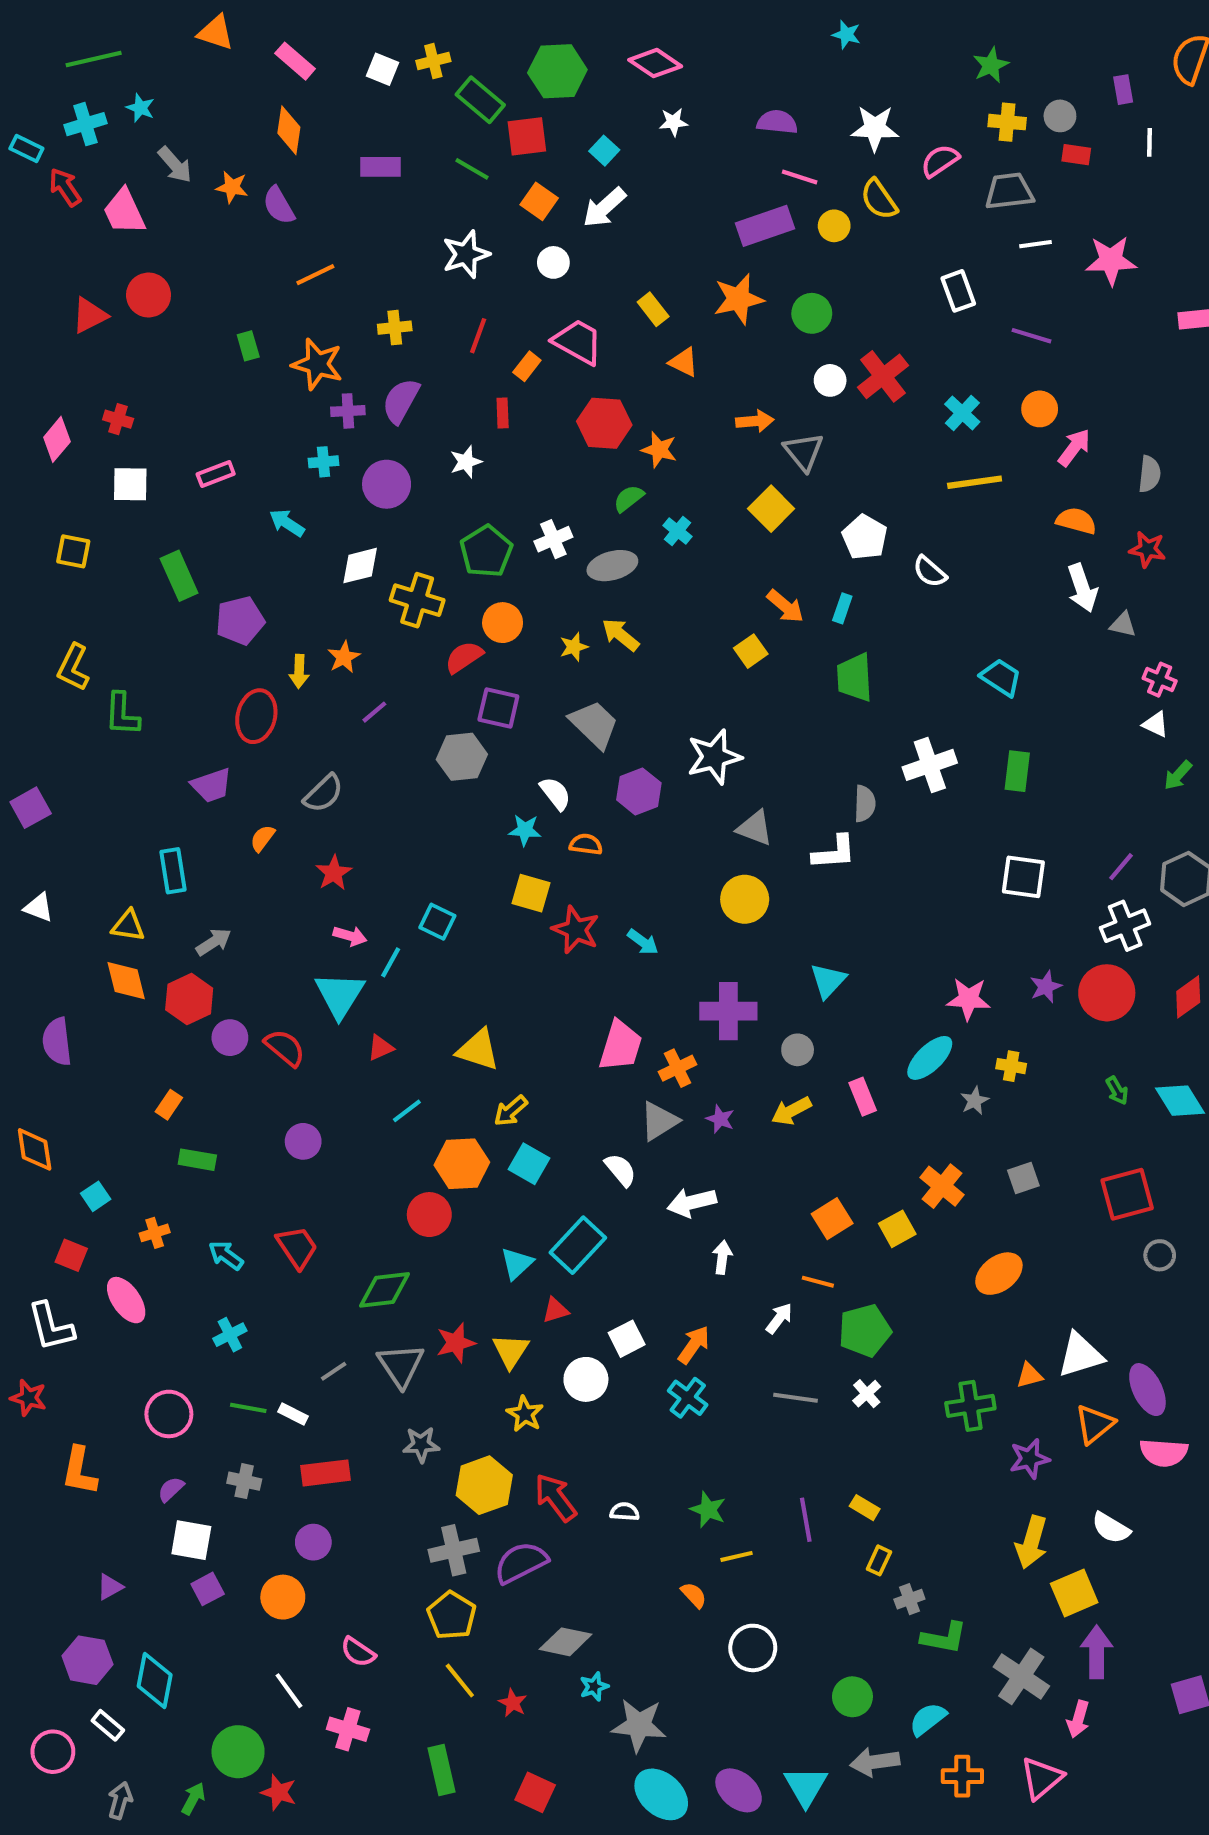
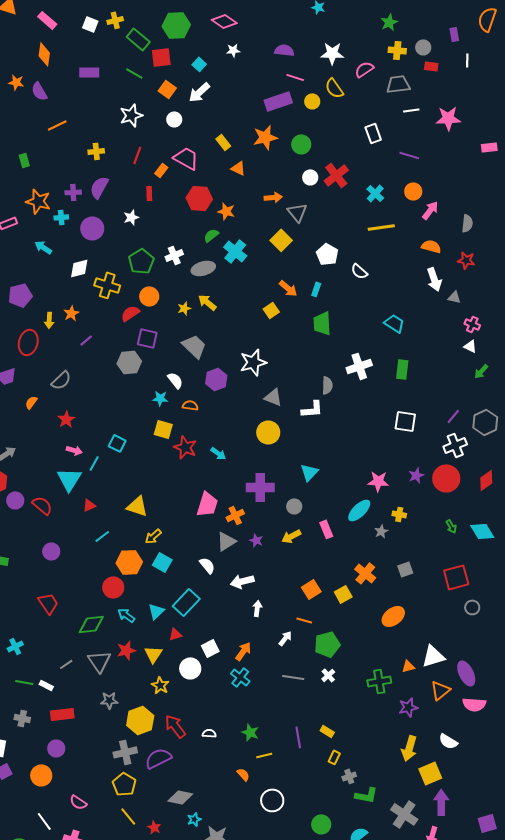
orange star: (317, 364) -> (38, 201), moved
cyan cross: (677, 531) -> (235, 251), size x1.6
cyan arrow: (226, 1255) -> (126, 615), moved

